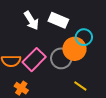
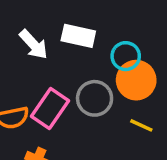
orange circle: (75, 49) -> (136, 80), moved
yellow line: (80, 86) -> (141, 125), moved

